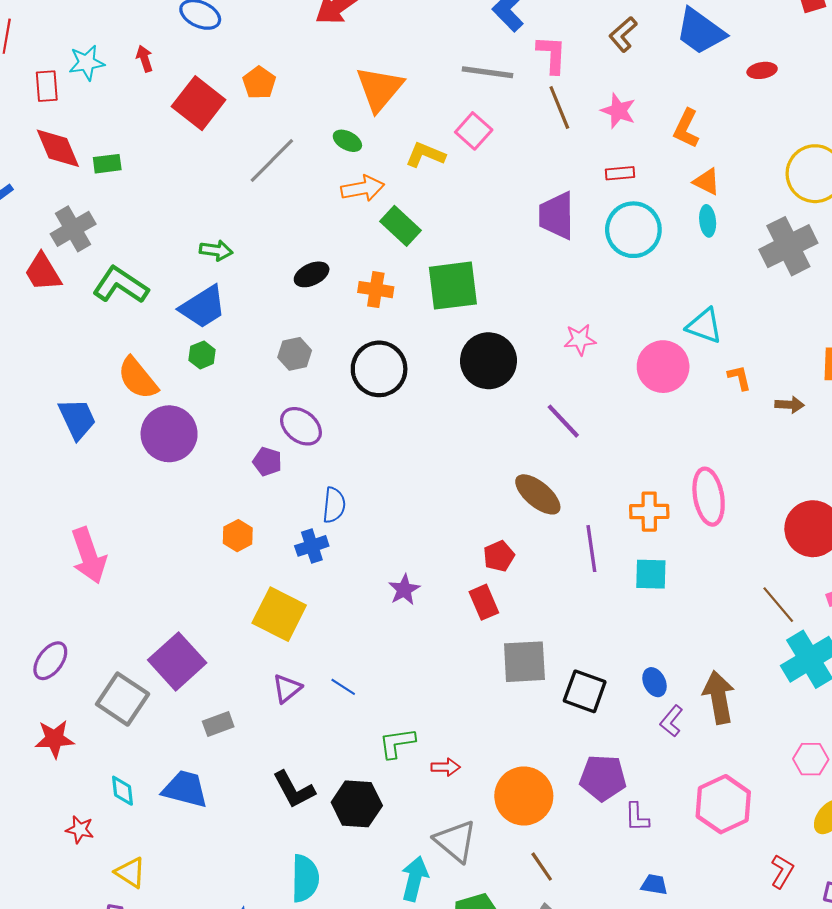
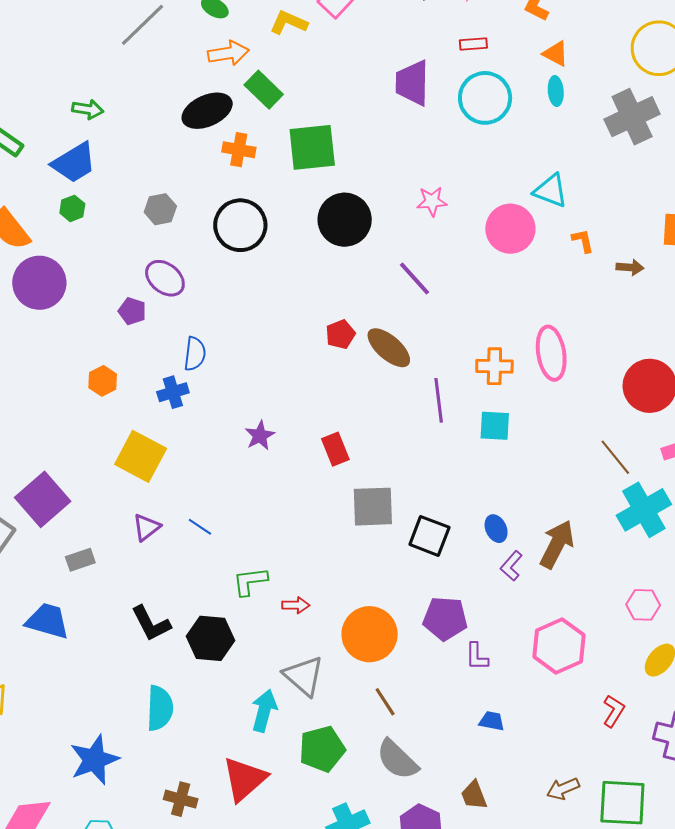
black ellipse: (312, 274) -> (207, 111), moved, size x1.5
red pentagon: (499, 556) -> (341, 334), moved
brown arrow: (719, 697) -> (557, 544), turned 36

